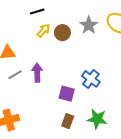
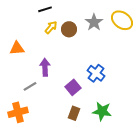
gray line: (15, 75) -> (30, 86), moved
purple square: (67, 94) -> (73, 87), turned 35

